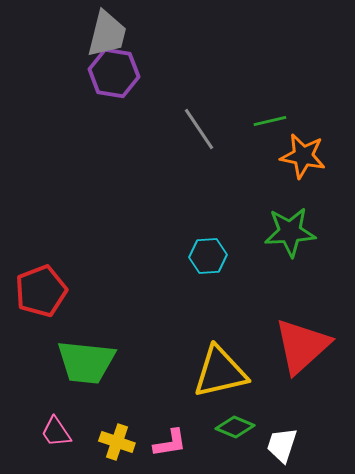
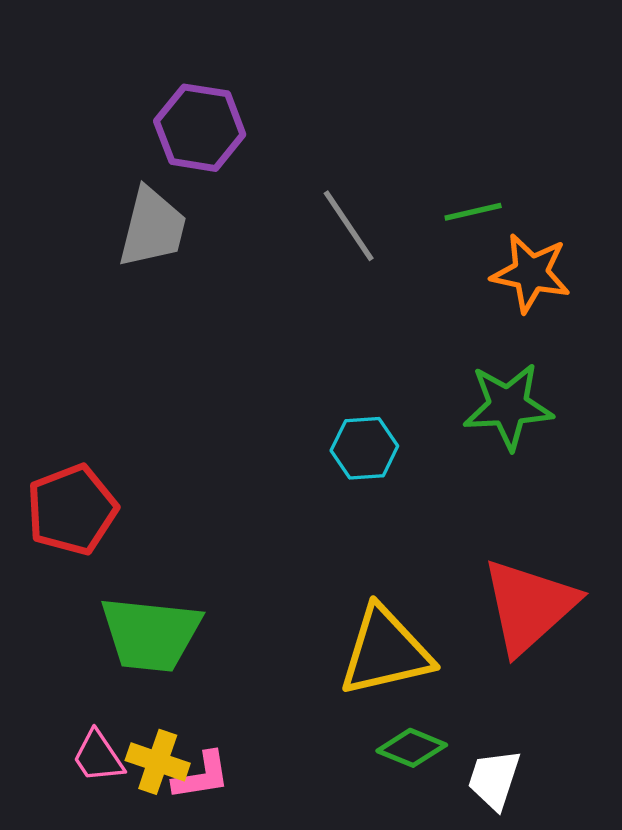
gray trapezoid: (107, 34) -> (152, 228), moved
yellow cross: (117, 442) -> (158, 762), moved
pink L-shape: (170, 443) -> (201, 776), moved

